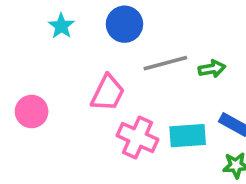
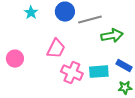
gray line: (165, 63) -> (90, 20), moved
green arrow: (212, 69) -> (112, 36), size x1.5

